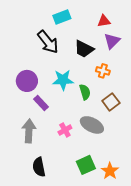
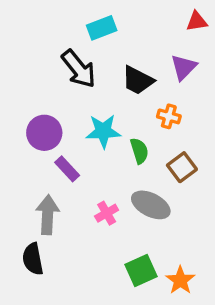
red triangle: (104, 21) -> (197, 21), moved
black semicircle: (39, 167) -> (33, 259), moved

